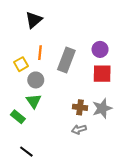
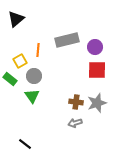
black triangle: (34, 20) -> (16, 19), moved
gray rectangle: (66, 60) -> (67, 40), moved, turned 55
green rectangle: (18, 117) -> (10, 79), moved

